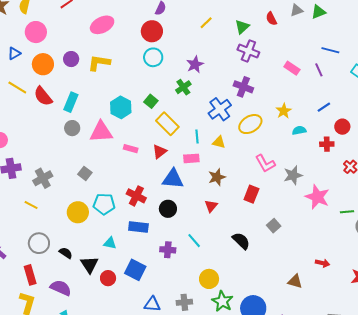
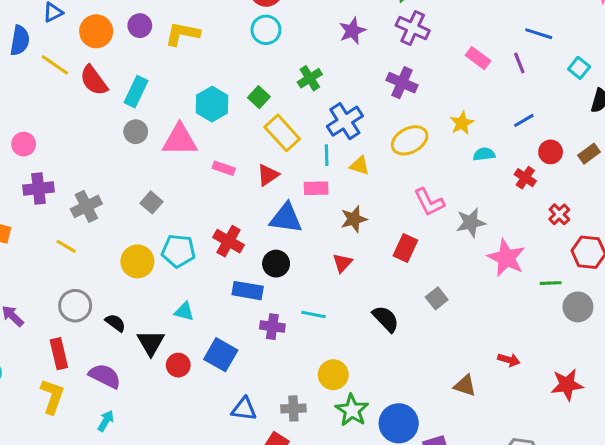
purple star: (195, 64) -> (352, 31), moved
blue cross: (220, 109) -> (345, 121), moved
red cross: (327, 144) -> (525, 178), turned 32
blue rectangle: (138, 227) -> (248, 291), moved
cyan line: (194, 241) -> (314, 314), turned -42

